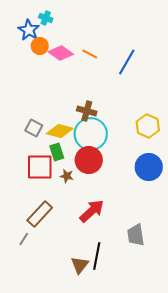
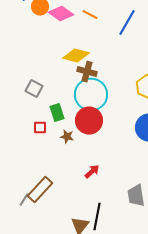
yellow diamond: (60, 131) -> (76, 56), moved
red square: (40, 167) -> (40, 128), size x0.5
red arrow: (92, 211) -> (92, 172), size x0.6
brown rectangle: (40, 214) -> (40, 190), moved

